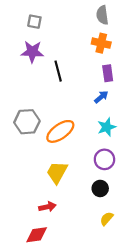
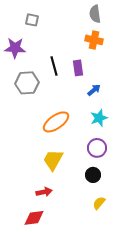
purple star: (32, 52) -> (15, 48), moved
purple rectangle: (108, 73) -> (78, 68), moved
gray hexagon: (27, 122) -> (27, 83), moved

